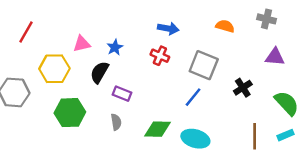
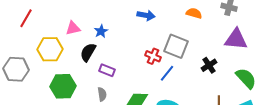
red cross: (160, 56) -> (153, 56), moved
purple triangle: (275, 57) -> (236, 39), size x1.4

